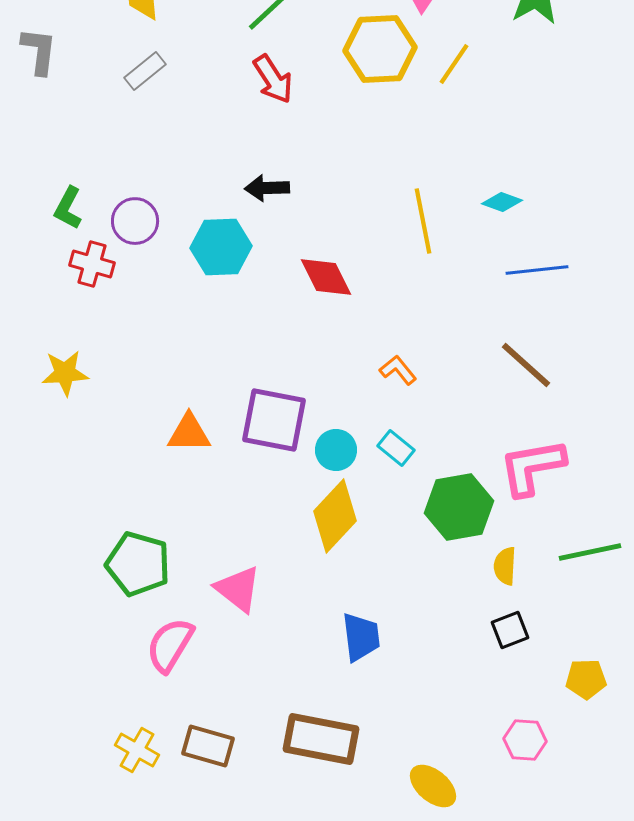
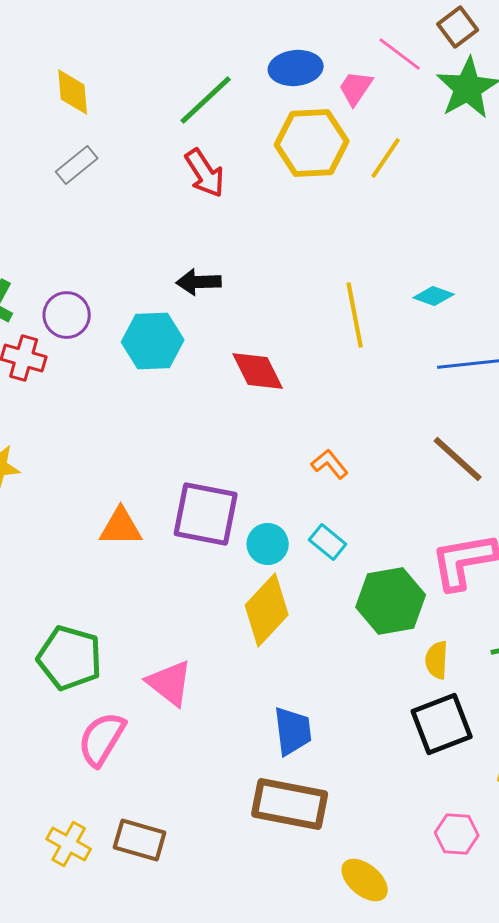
black square: (510, 630) -> (442, 724), size x1.6
brown rectangle: (321, 739) -> (290, 804), moved

